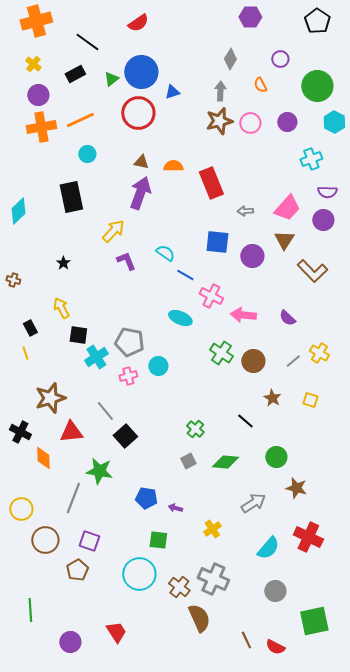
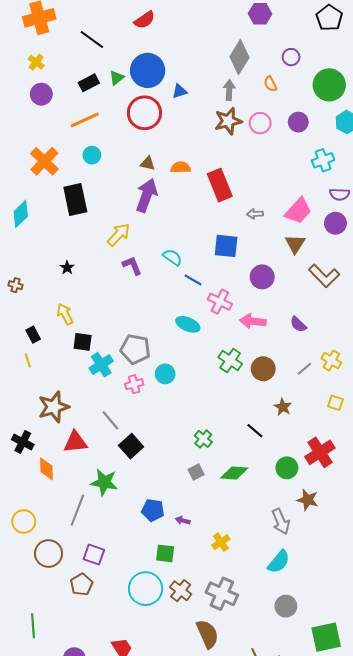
gray diamond: (230, 59) -> (239, 57), size x1.5
black rectangle: (75, 74) -> (89, 83), moved
orange cross: (41, 127) -> (44, 161), moved, turned -36
purple circle: (252, 256) -> (262, 277), moved
yellow square: (310, 400) -> (335, 403), moved
gray arrow: (253, 503) -> (281, 521), moved, turned 100
red cross: (308, 537) -> (320, 452), moved, turned 32
brown cross: (179, 587) -> (181, 591), moved

